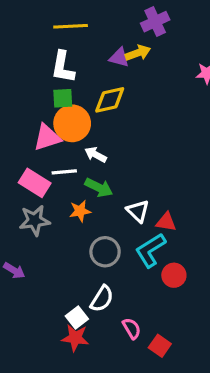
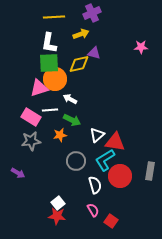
purple cross: (155, 22) -> (92, 13), moved
yellow arrow: (138, 53) -> (81, 34), moved
purple triangle: (119, 58) -> (94, 53), moved
green square: (63, 98) -> (49, 63), size x1.5
white triangle: (138, 211) -> (97, 135), turned 35
red triangle: (166, 222) -> (115, 142), size x1.5
red circle: (174, 275) -> (120, 176), size x1.5
white semicircle: (102, 299) -> (95, 185), moved, turned -48

